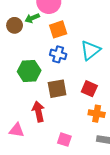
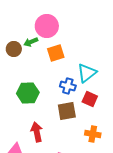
blue cross: (58, 54) -> (68, 86), moved
brown square: (57, 89) -> (67, 111), moved
red square: (89, 89) -> (90, 99), moved

